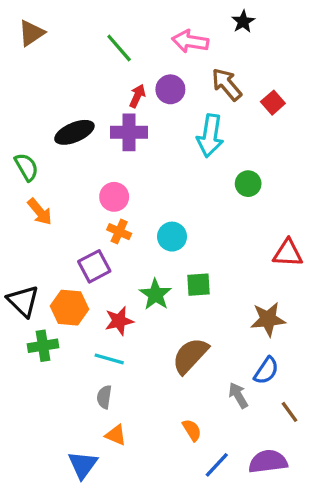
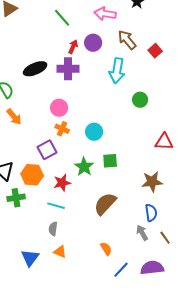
blue semicircle: (266, 371) -> (151, 213), turned -42
gray arrow: (238, 395) -> (142, 233), moved
blue triangle: (83, 465) -> (30, 258), moved

